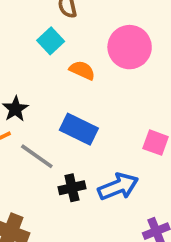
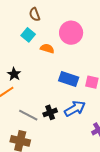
blue rectangle: (79, 129) -> (69, 79), moved
gray line: (37, 156) -> (28, 115), moved

